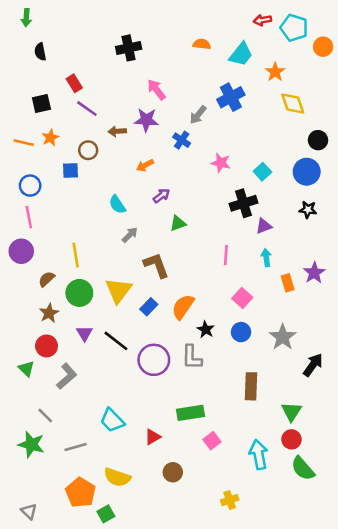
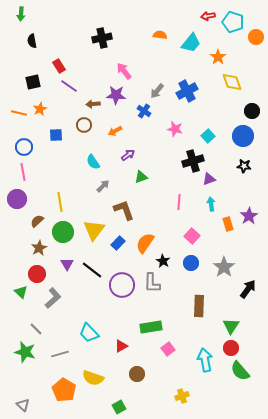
blue cross: (231, 97) -> (187, 91), moved
brown circle: (88, 150) -> (84, 125), moved
green square: (106, 514) -> (119, 407), moved

